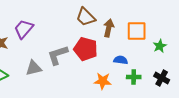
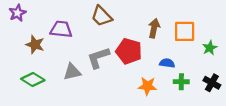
brown trapezoid: (86, 17) -> (102, 16), moved
purple trapezoid: (24, 29) -> (61, 29), turned 55

